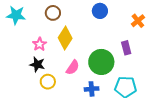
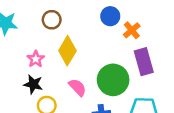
orange cross: (138, 21) -> (132, 30), moved
purple rectangle: (126, 48) -> (144, 62), size x1.5
pink semicircle: (73, 67) -> (77, 87), turned -77

